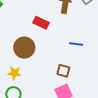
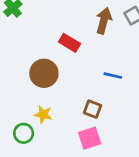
yellow star: (14, 73) -> (43, 114), moved

